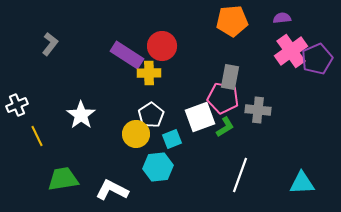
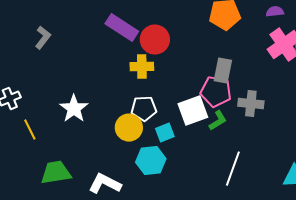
purple rectangle: (127, 55) -> (122, 28), moved
white pentagon: (151, 115) -> (144, 109), turned 30

